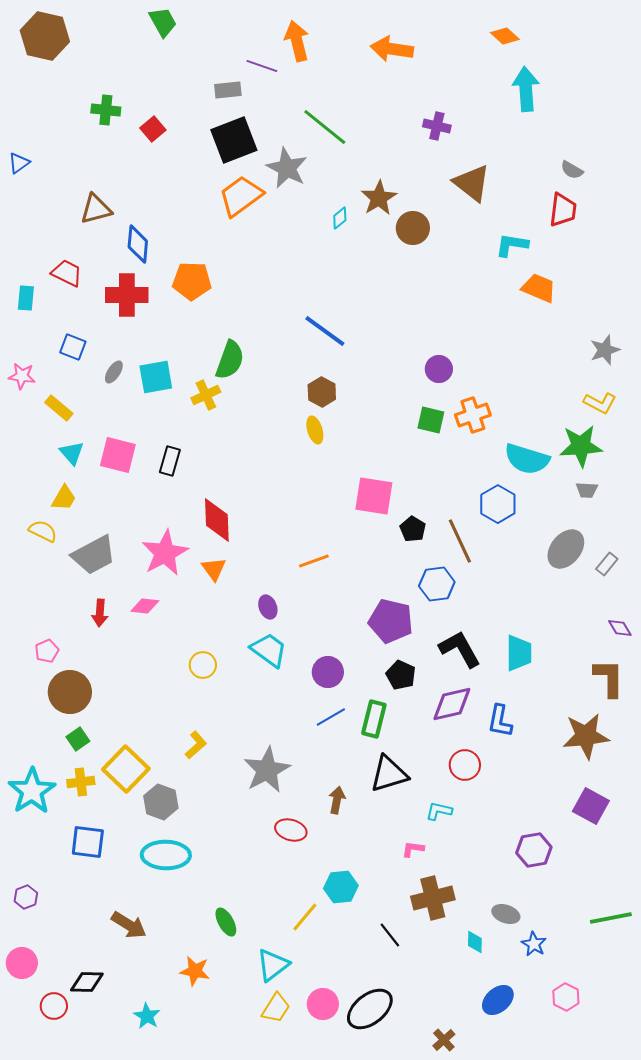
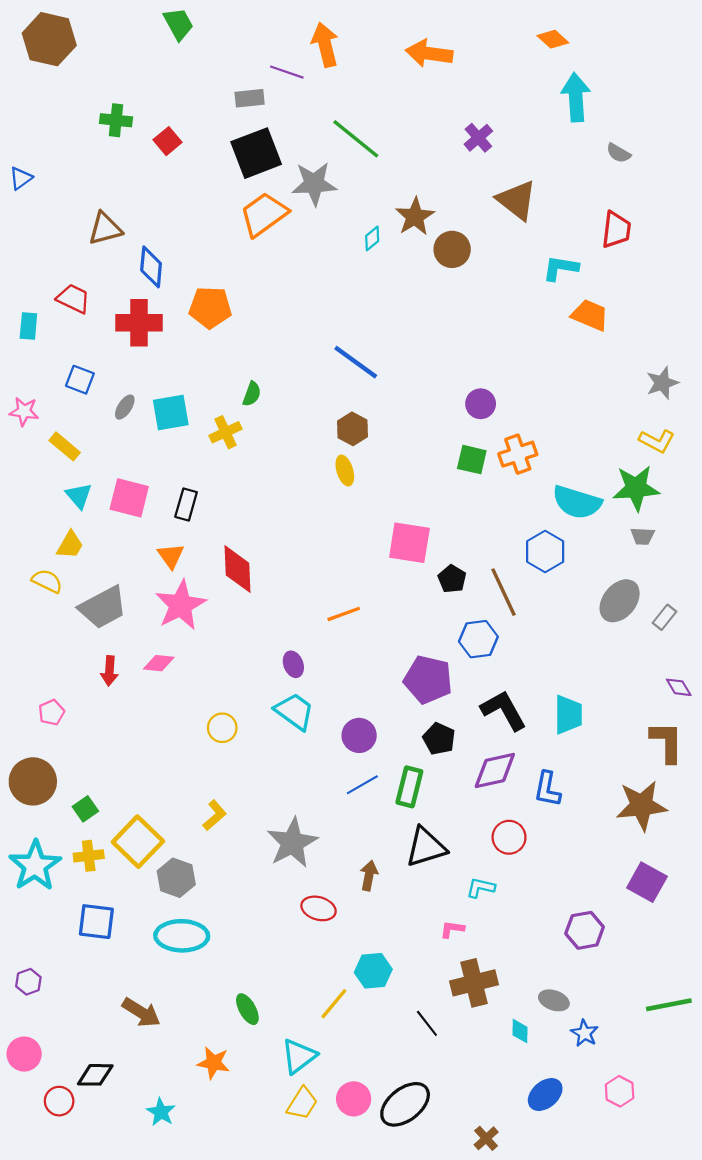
purple cross: (437, 126) -> (478, 138), turned 36
gray star: (287, 168) -> (314, 184), turned -30
gray semicircle: (572, 170) -> (619, 153), moved
green semicircle: (230, 360) -> (252, 394), size x0.6
orange triangle: (214, 569) -> (171, 556), moved
brown circle: (70, 692) -> (33, 781), moved

